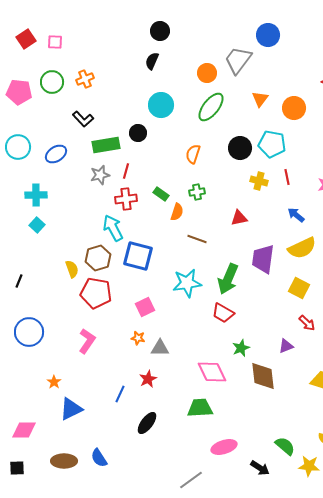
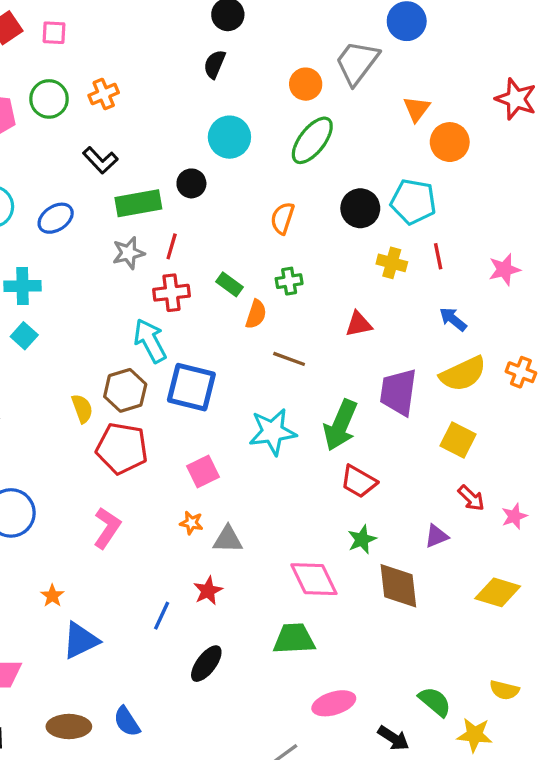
orange triangle: (260, 99) -> (417, 109), moved
red trapezoid: (223, 313) -> (359, 481), moved

